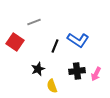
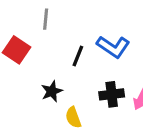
gray line: (34, 22) -> (46, 19), turned -64

